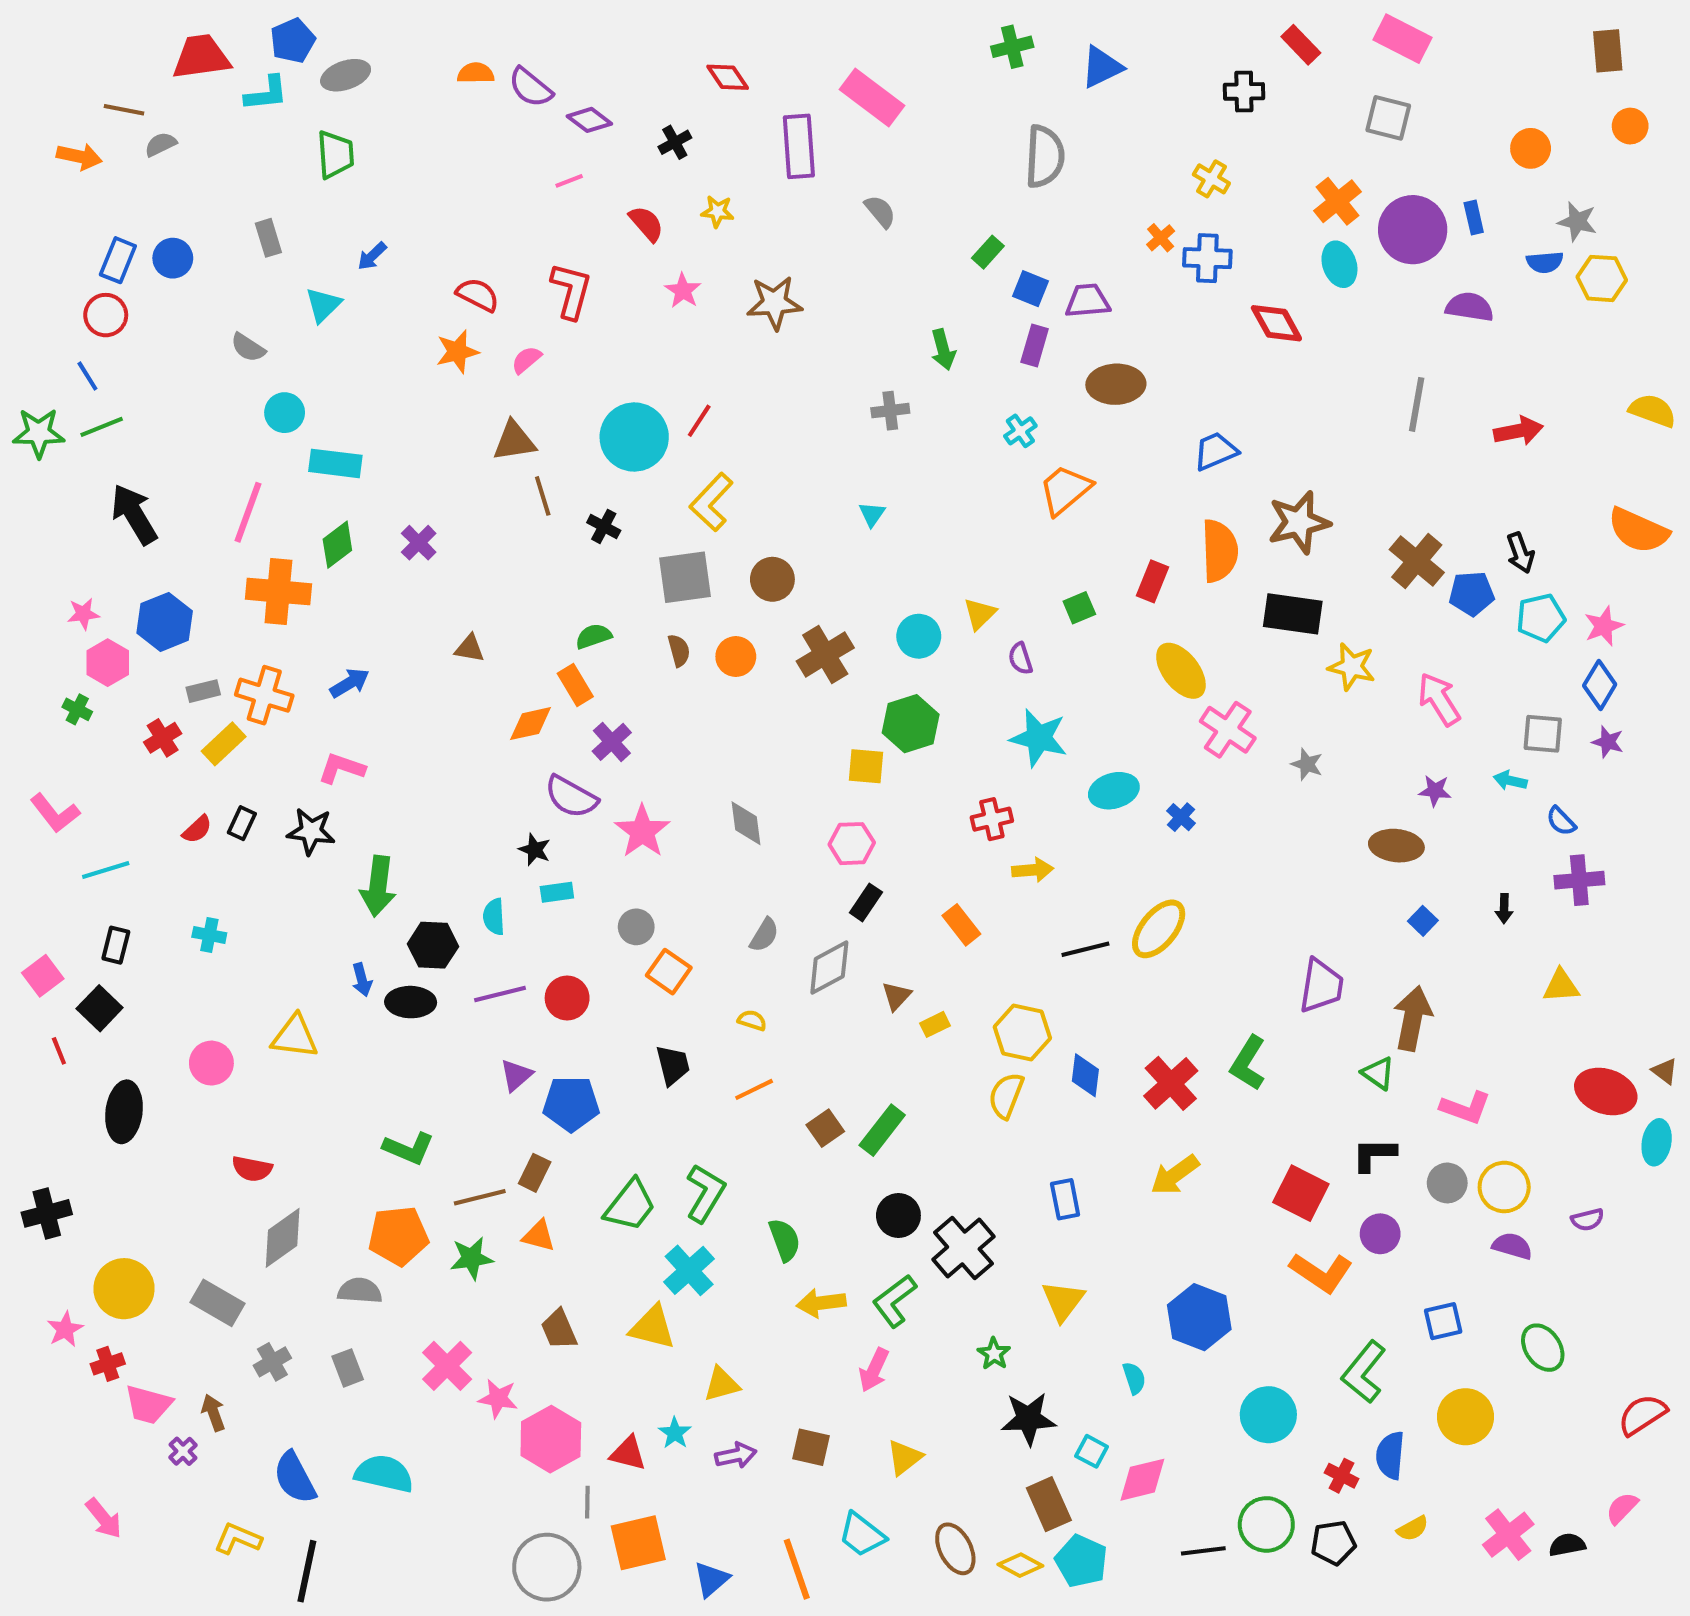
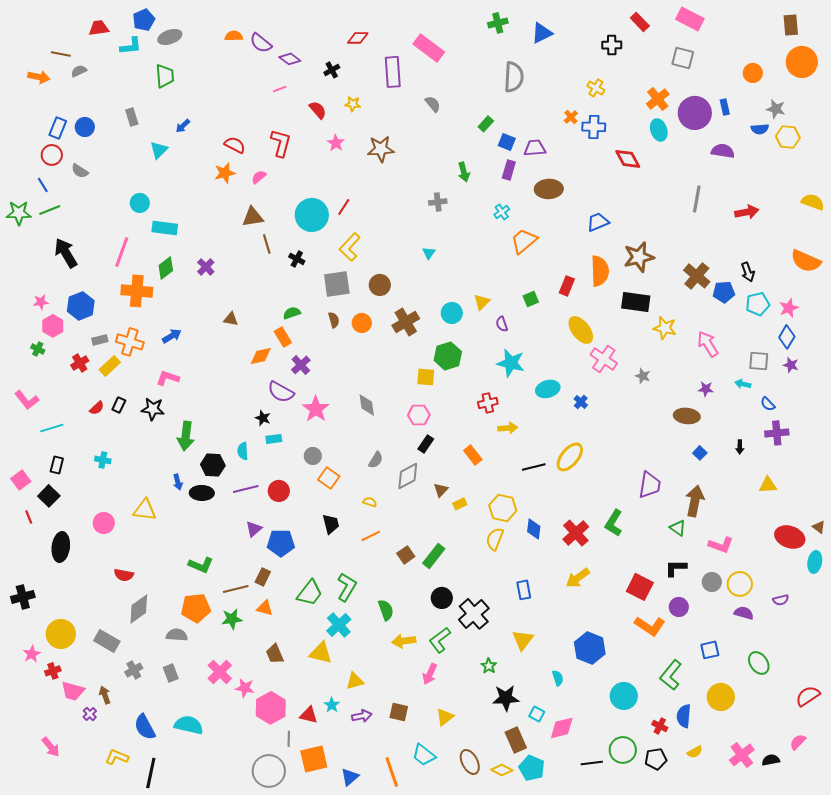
red trapezoid: (201, 57) -> (99, 28), size x0.7
red diamond: (728, 77) -> (358, 38), turned -55
orange circle: (1630, 126) -> (802, 62), size x1.8
gray semicircle: (248, 348) -> (80, 171), moved

